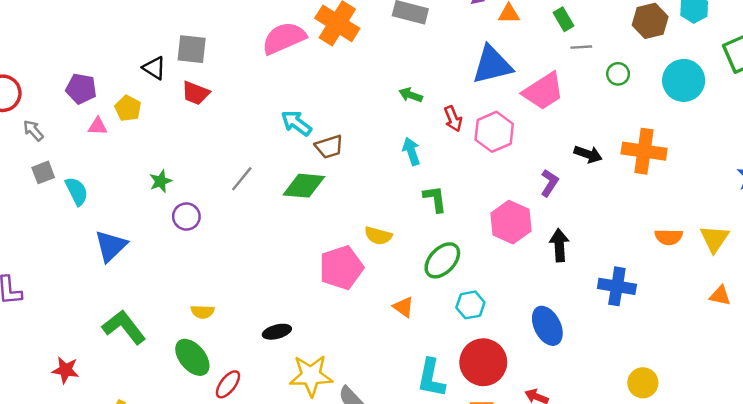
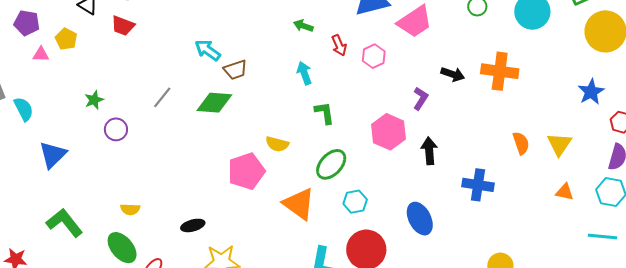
pink hexagon: (494, 132) -> (374, 56), size x0.7
orange semicircle: (669, 237) -> (521, 143), turned -110
orange triangle: (404, 307) -> (299, 204), size x1.8

